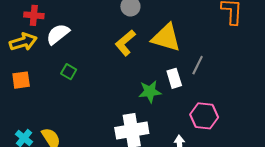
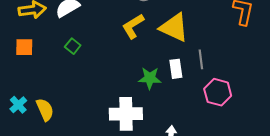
gray line: (198, 65) -> (201, 59), turned -42
pink hexagon: (204, 116) -> (218, 92), moved

